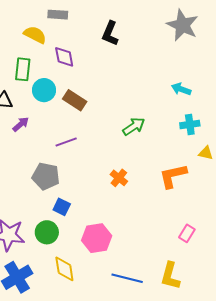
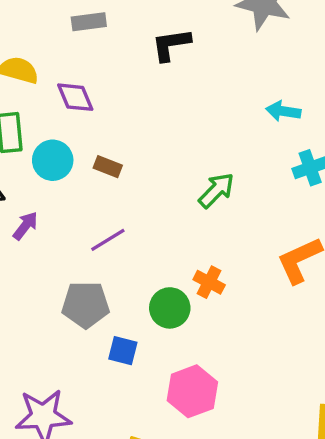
gray rectangle: (58, 15) -> (89, 22), moved
black L-shape: (110, 33) -> (171, 45), moved, turned 70
brown rectangle: (75, 100) -> (108, 167), size x0.7
green circle: (47, 232) -> (170, 308), moved

